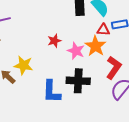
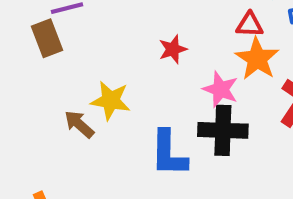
red triangle: (103, 30) -> (250, 25), moved
pink star: (76, 51) -> (221, 89), moved

